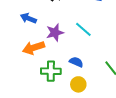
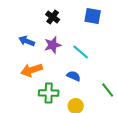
purple star: (55, 33) -> (53, 45), moved
blue semicircle: (76, 62) -> (74, 76), moved

